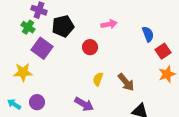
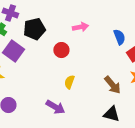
brown arrow: (126, 82) -> (112, 85), moved

